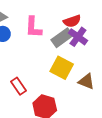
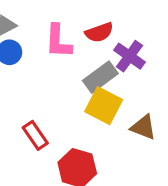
red semicircle: (72, 21) -> (99, 32), moved
gray rectangle: (62, 38) -> (100, 77), moved

